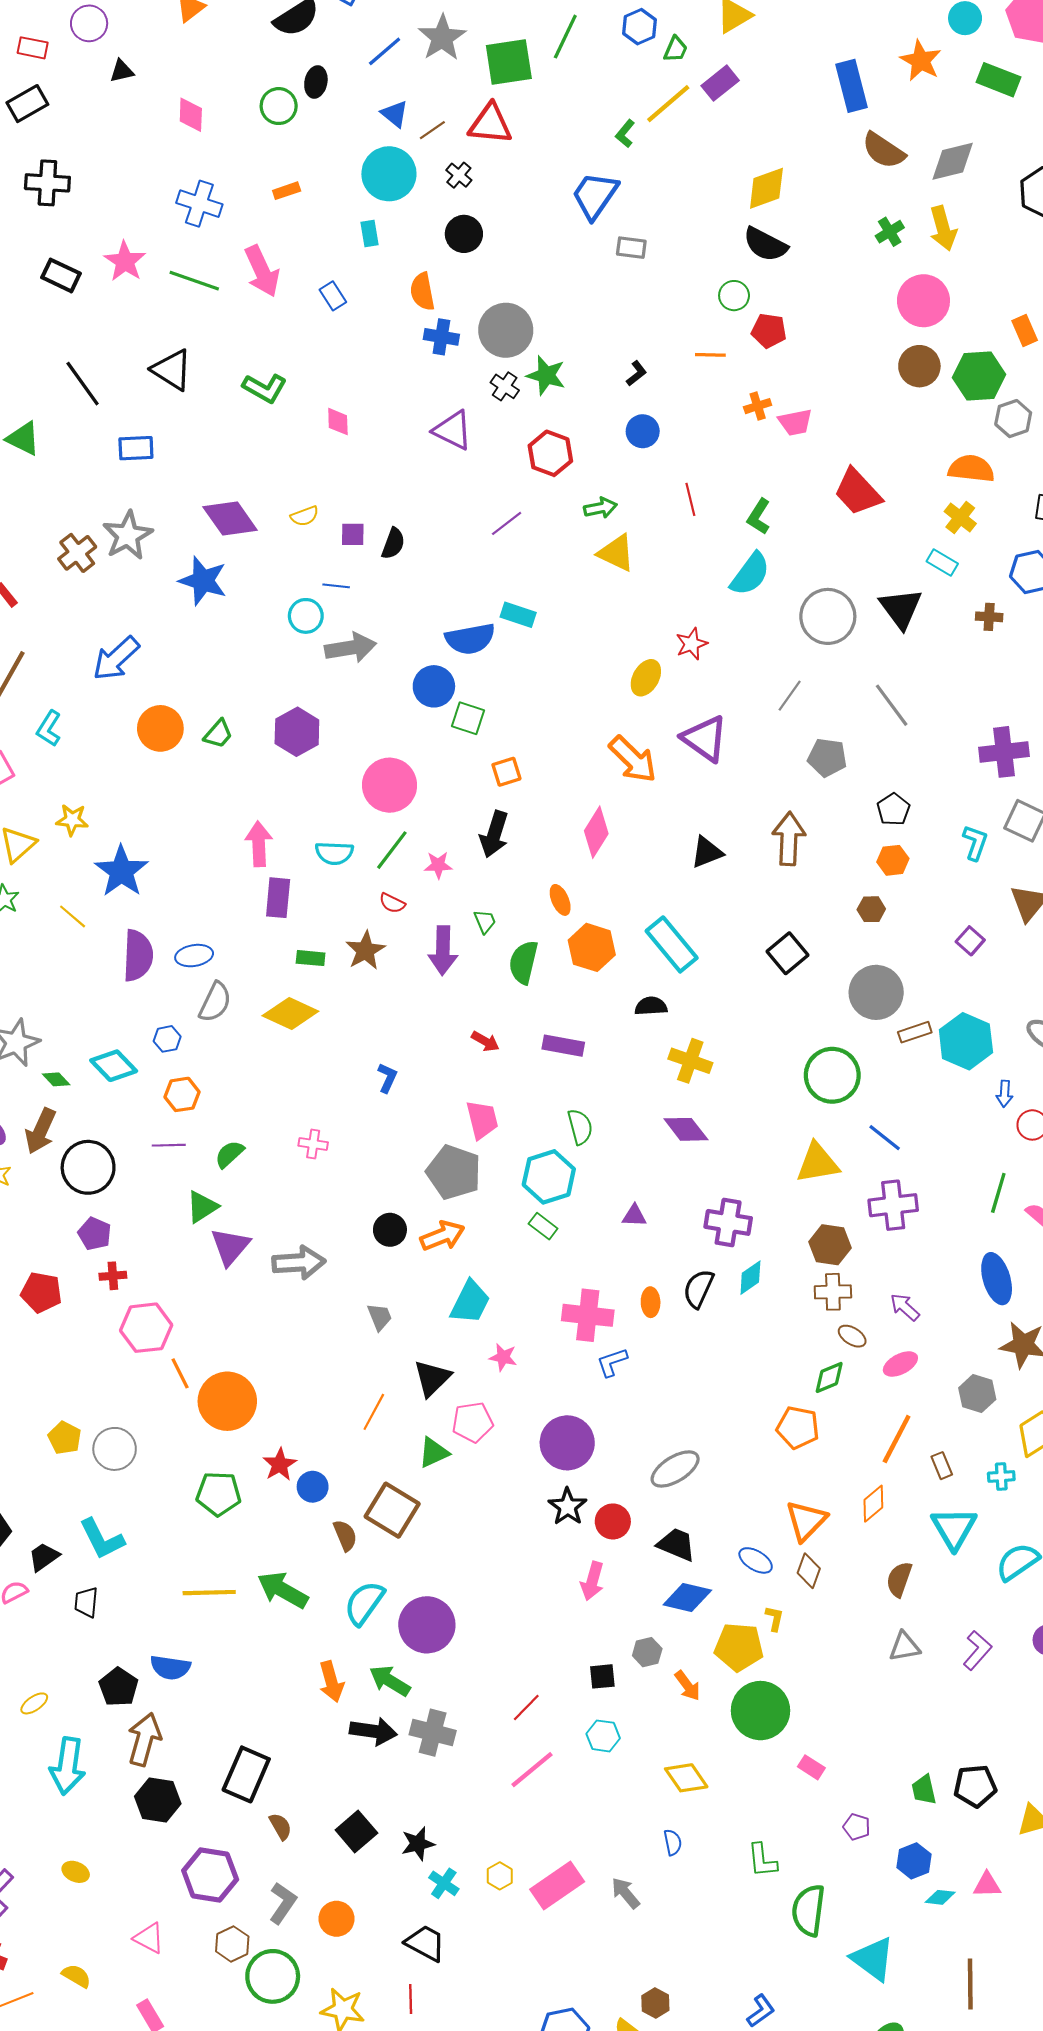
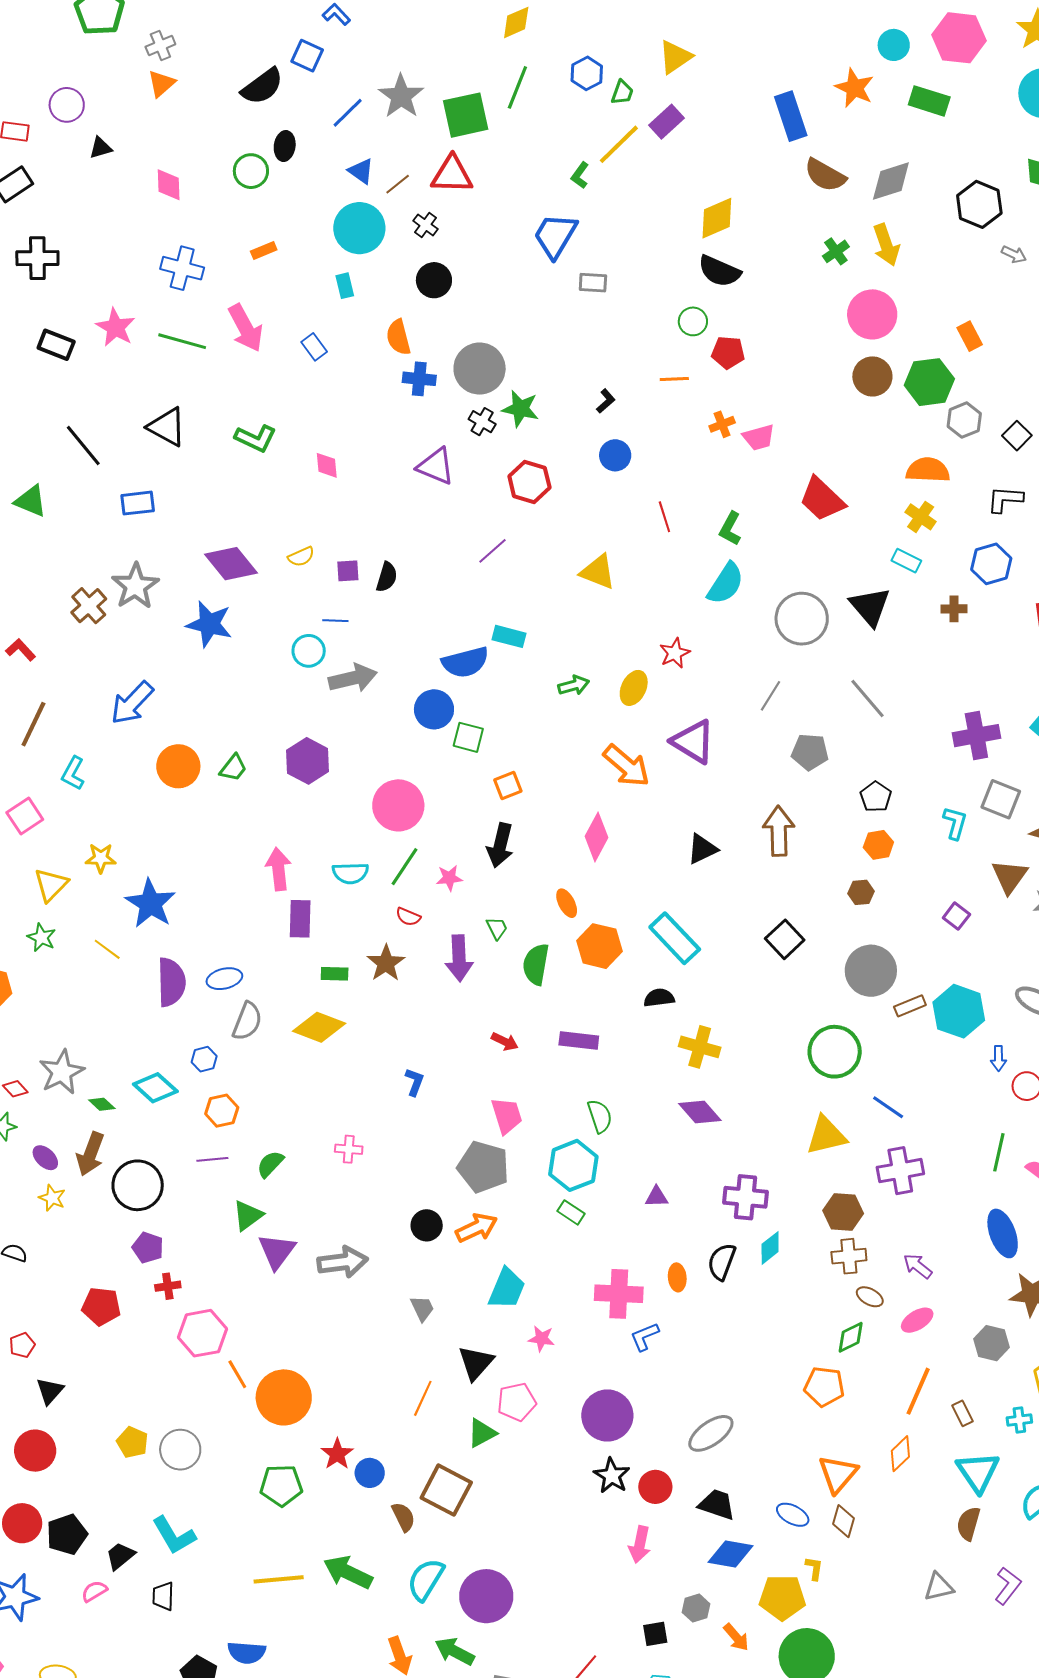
green arrow: (600, 508) -> (574, 685), moved
brown semicircle: (899, 1579) -> (968, 1524), moved

